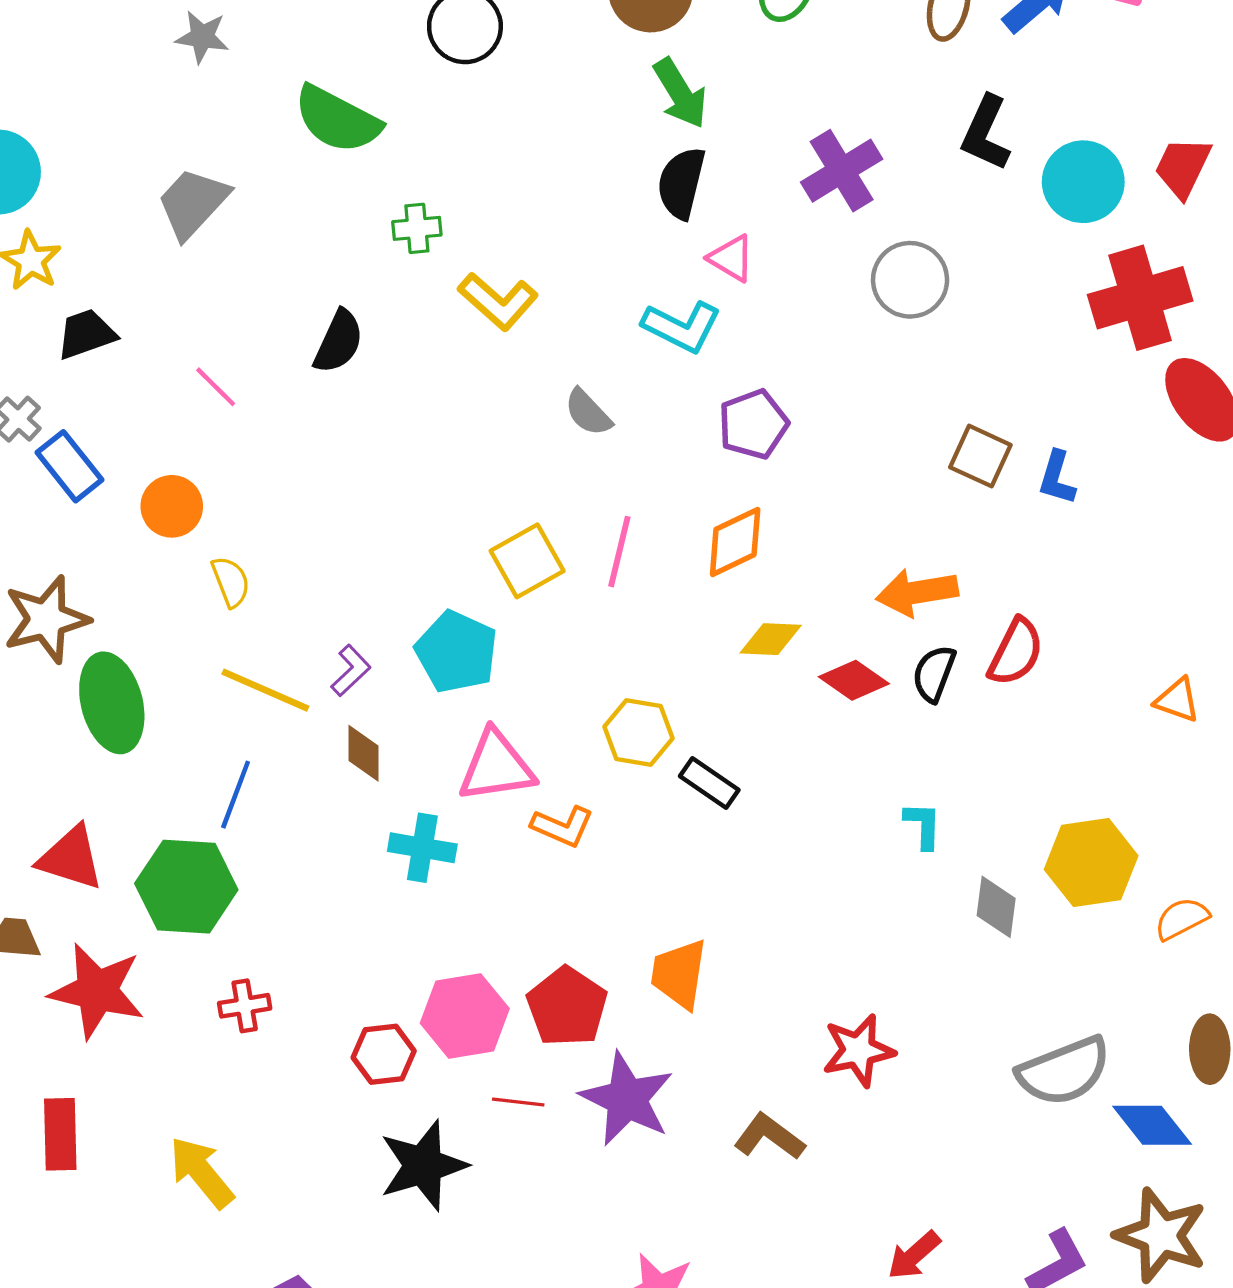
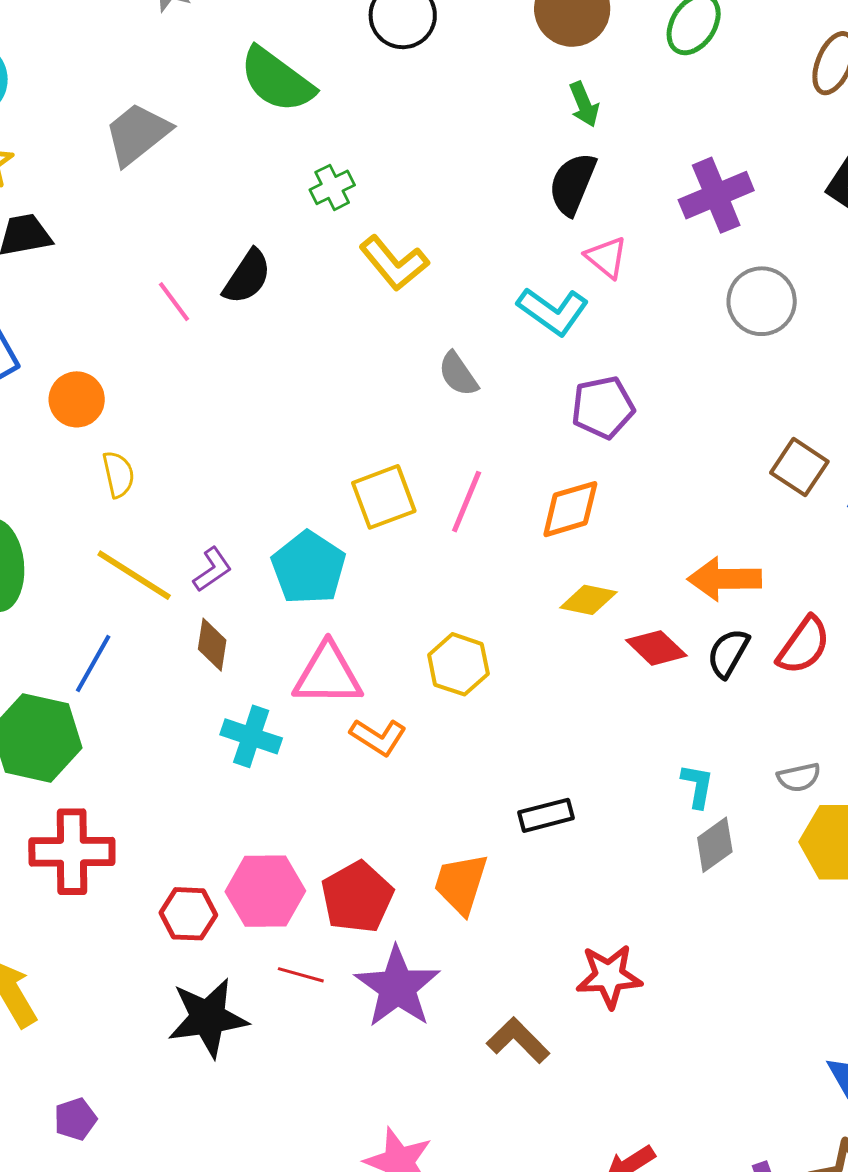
green arrow: (680, 93) -> (584, 104), size x0.7
green cross: (417, 228) -> (332, 187), turned -30
pink line: (216, 387) -> (174, 302), moved
black rectangle: (709, 783) -> (546, 815), moved, turned -58
gray diamond: (996, 907) -> (715, 845), moved, turned 38
red cross: (245, 1006) -> (72, 852), size x1.8
gray semicircle: (1064, 1071) -> (799, 777), moved, size x0.5

